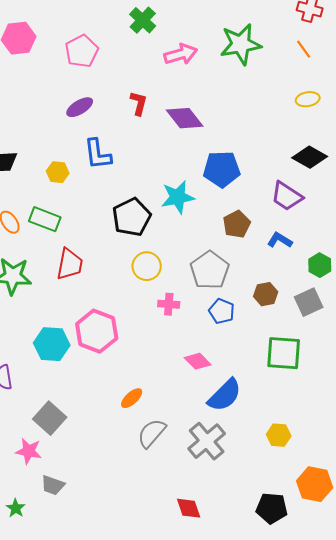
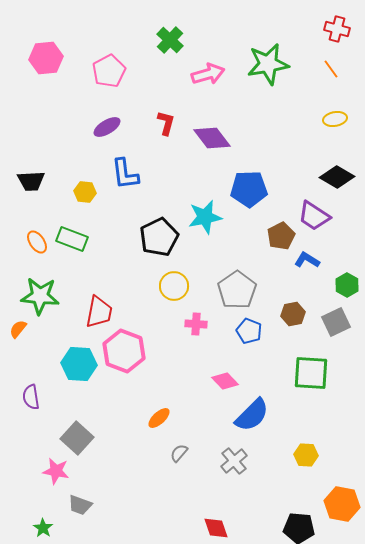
brown pentagon: (237, 224) -> (281, 236), moved
red trapezoid: (70, 264) -> (99, 312), moved
gray semicircle: (152, 433) -> (179, 453), size x0.6
gray cross: (207, 441) -> (234, 461), size x0.7

